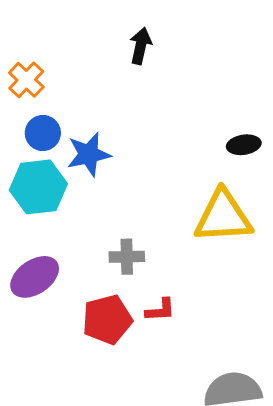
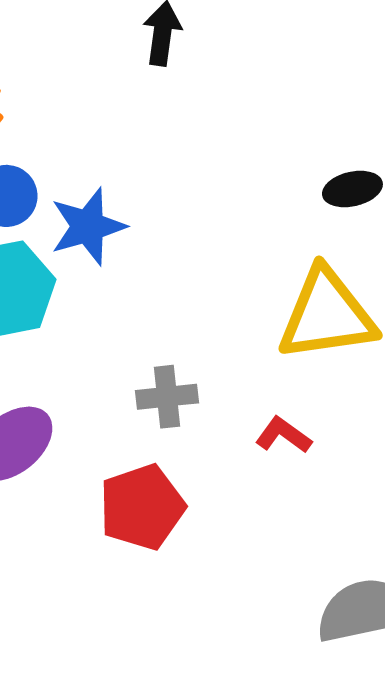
red L-shape: (160, 310) -> (283, 435), moved, turned -136

